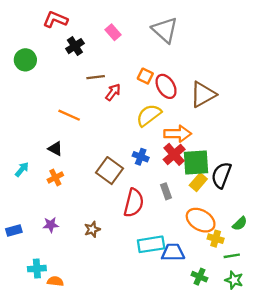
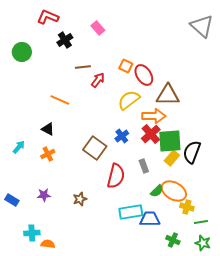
gray triangle: (165, 30) -> (202, 26), moved
brown triangle: (203, 94) -> (168, 95), moved, turned 30
blue cross: (141, 157) -> (122, 136), turned 32
green semicircle: (240, 224) -> (157, 191), moved
blue rectangle: (14, 231) -> (12, 200), turned 48

